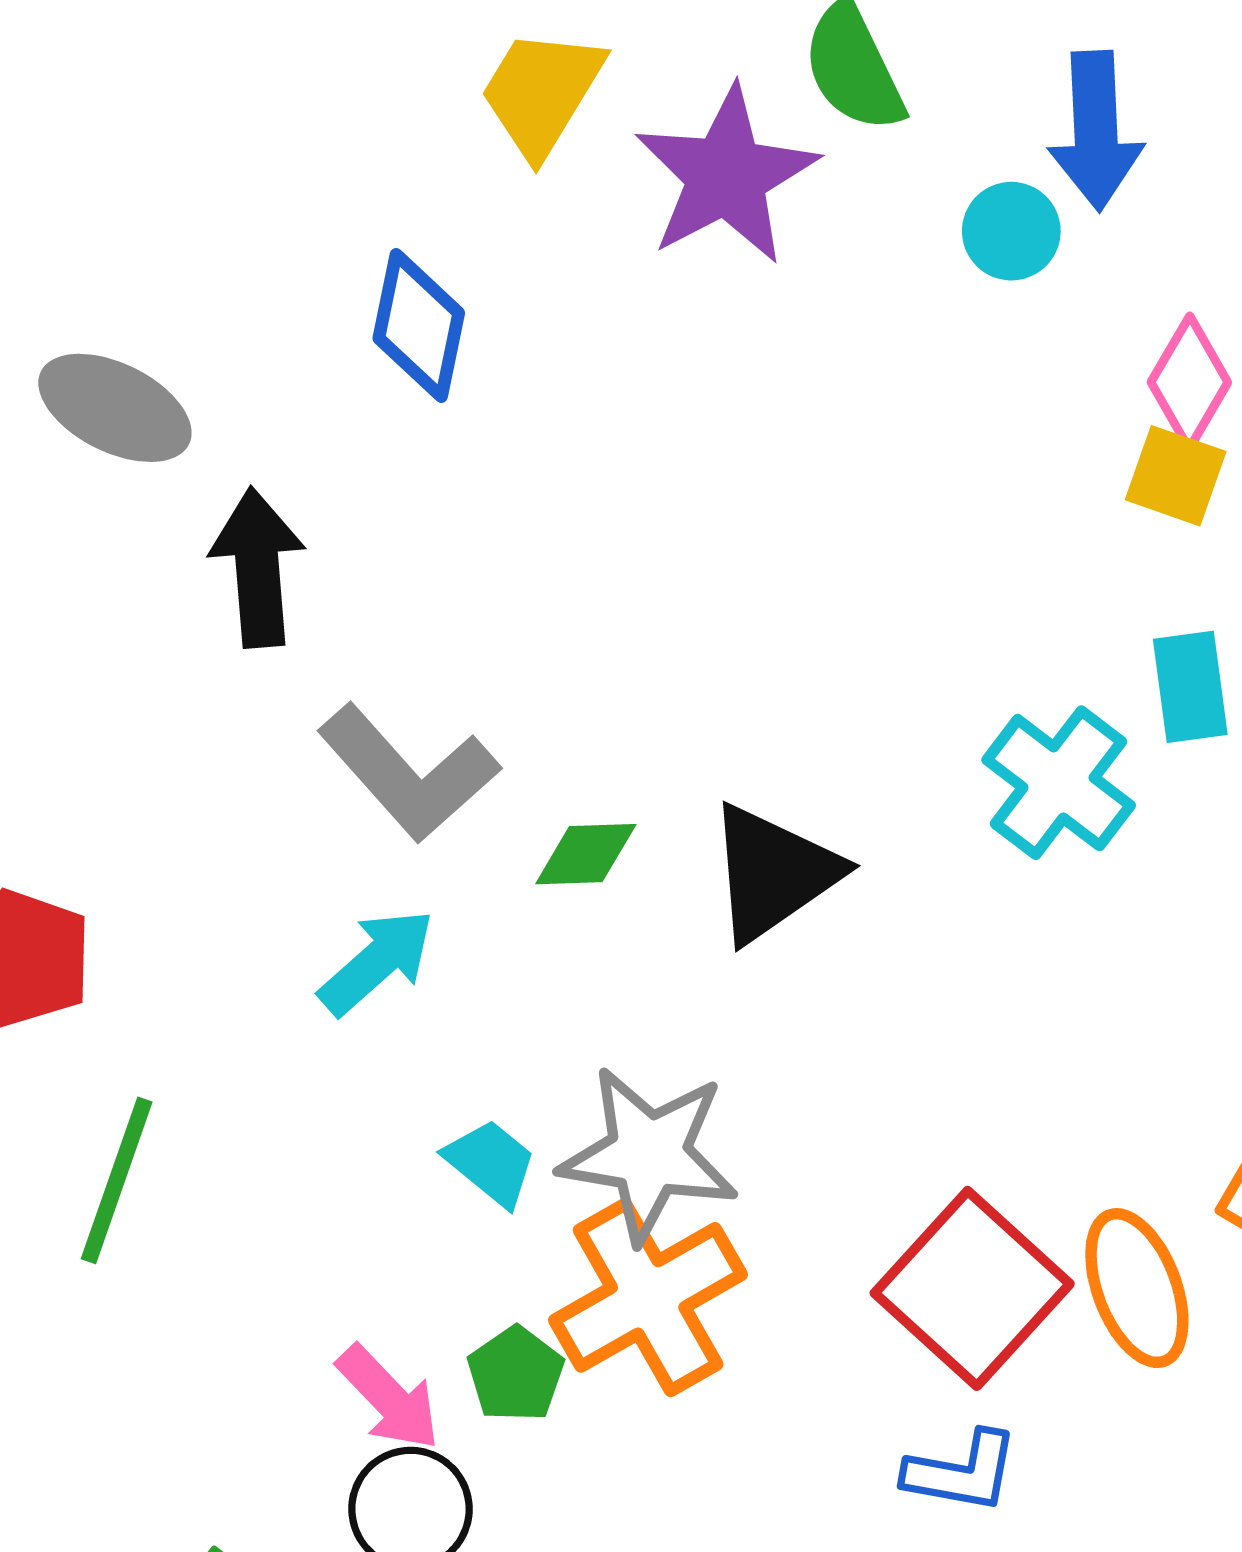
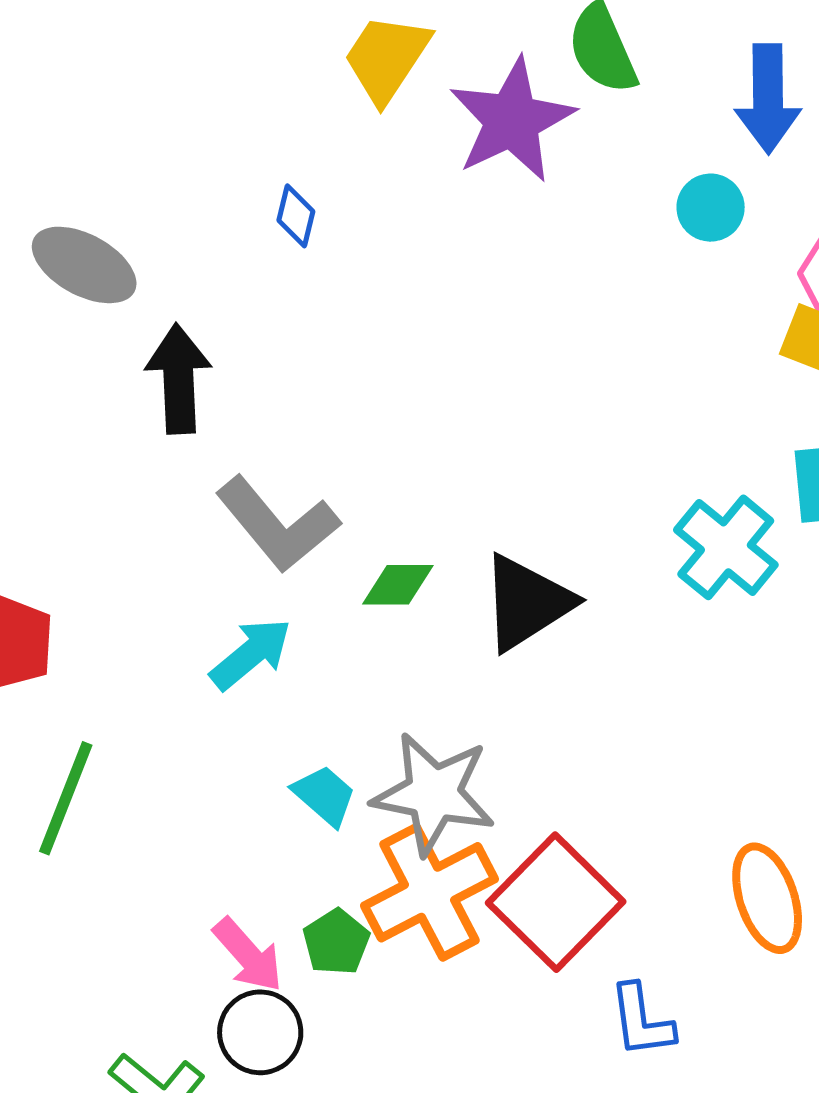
cyan circle: (1011, 231) -> (711, 208), moved
blue diamond: (419, 326) -> (296, 216), size x0.6
red square: (972, 1288) -> (556, 902), moved
blue L-shape: (962, 1472) -> (642, 1021), turned 70

